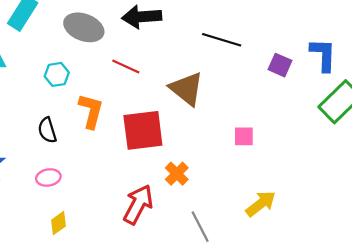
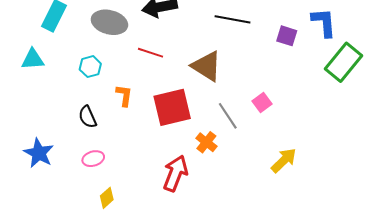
orange L-shape: (91, 111) -> (124, 95), size x0.7
pink square: (244, 136) -> (262, 103), turned -30
gray line: (200, 227) -> (228, 116), moved

